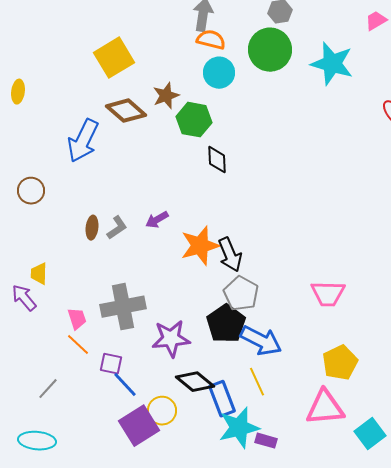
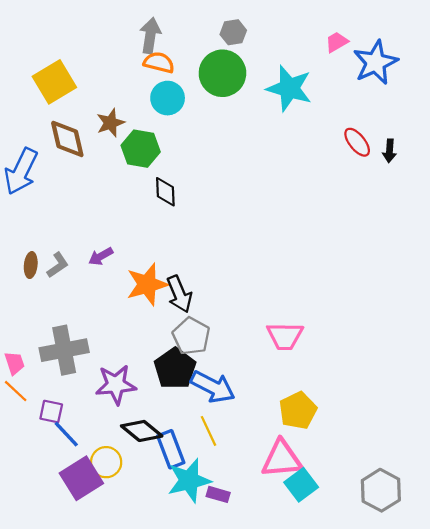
brown diamond: (126, 111) -> (67, 139), turned 36
cyan square: (370, 434) -> (301, 485), moved

